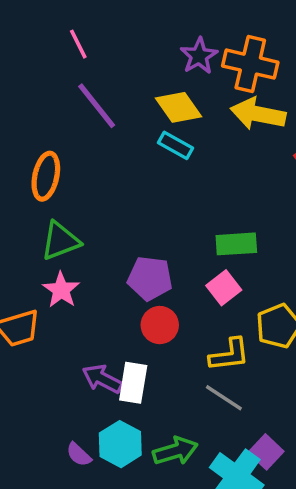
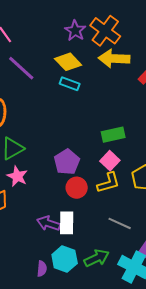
orange cross: (250, 64) -> (105, 31), turned 32
purple pentagon: (150, 278) -> (67, 162), turned -30
yellow L-shape: (229, 355) -> (108, 183), moved
purple semicircle: (79, 454) -> (42, 269), turned -119

